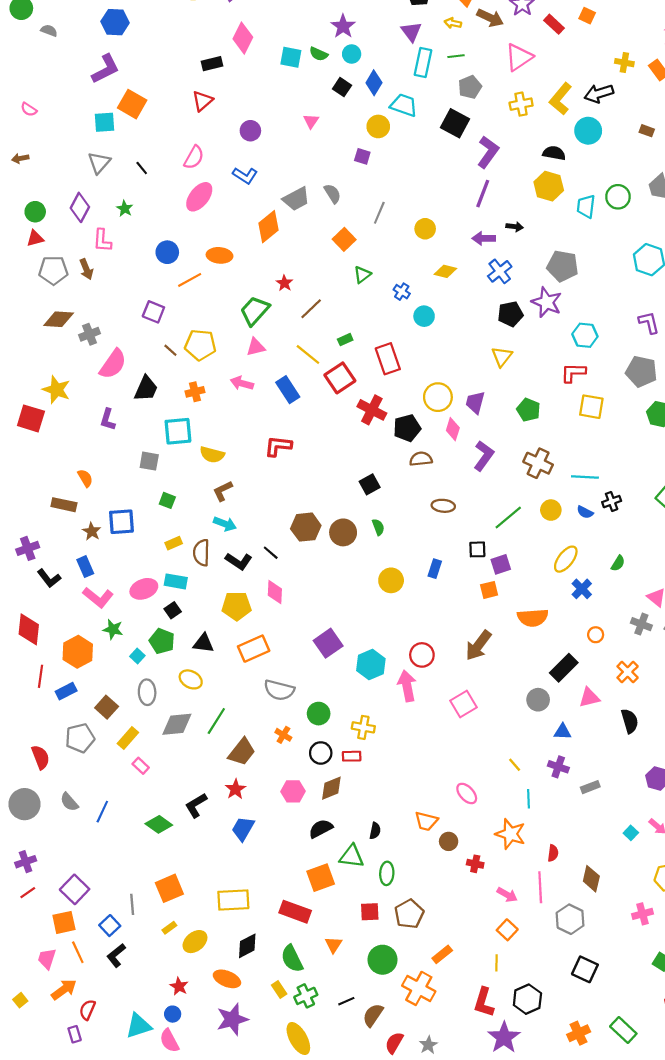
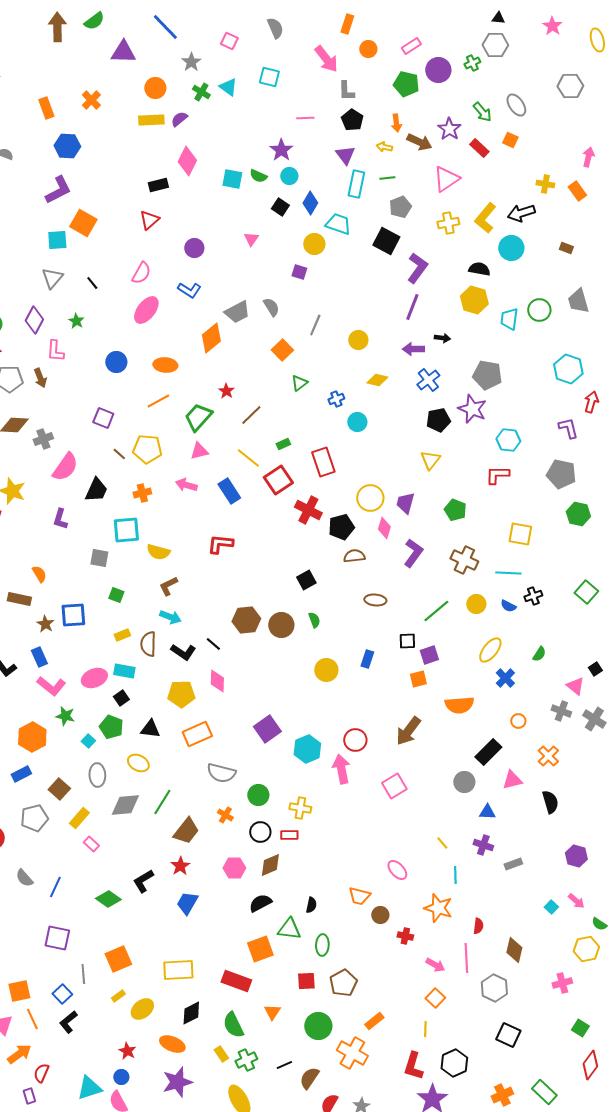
orange line: (190, 280) -> (158, 401), moved
blue cross: (402, 292) -> (336, 399), turned 35
yellow square: (591, 407) -> (520, 534), moved
purple square: (75, 889) -> (57, 938), moved, turned -32

